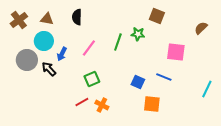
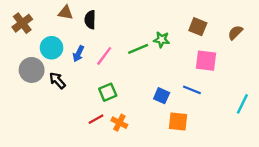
brown square: (157, 16) -> (198, 27), moved
brown triangle: (47, 19) -> (66, 13), moved
green line: (118, 42) -> (138, 49), turned 48
blue arrow: (62, 54) -> (78, 54), moved

